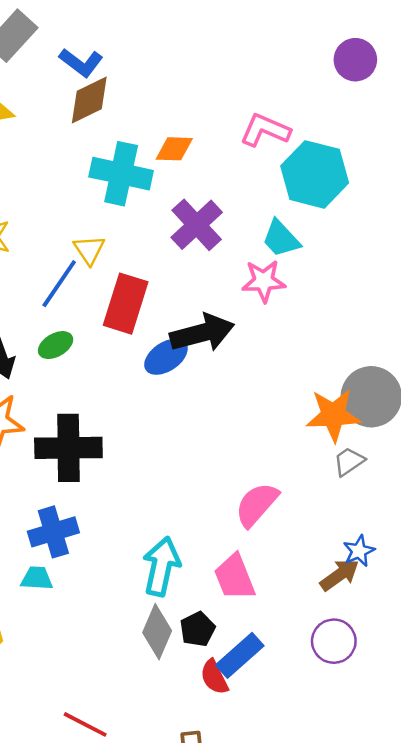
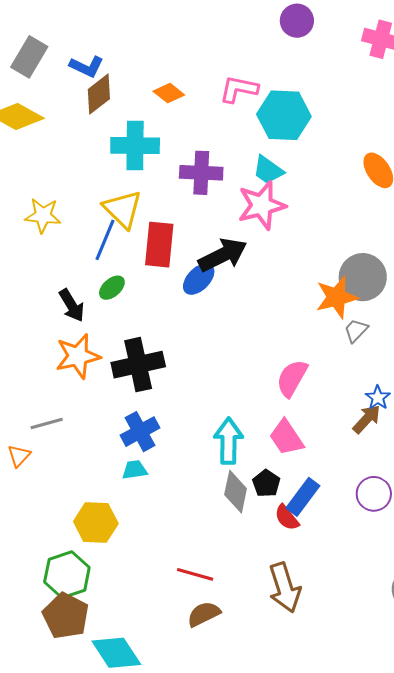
orange diamond: (174, 149) -> (169, 93), moved, turned 48
purple cross: (197, 225) -> (201, 173), turned -33
yellow triangle: (89, 250) -> (123, 209), size x1.6
pink star: (264, 281) -> (262, 205), size x1.4
purple circle: (334, 641) -> (374, 494), moved

